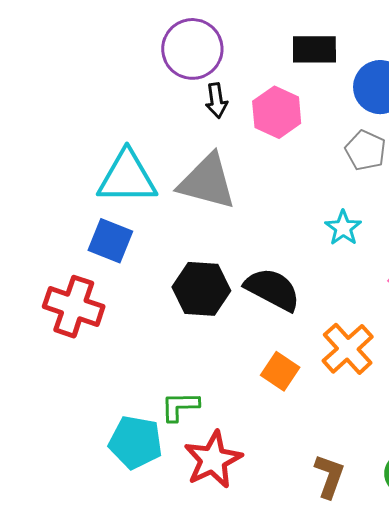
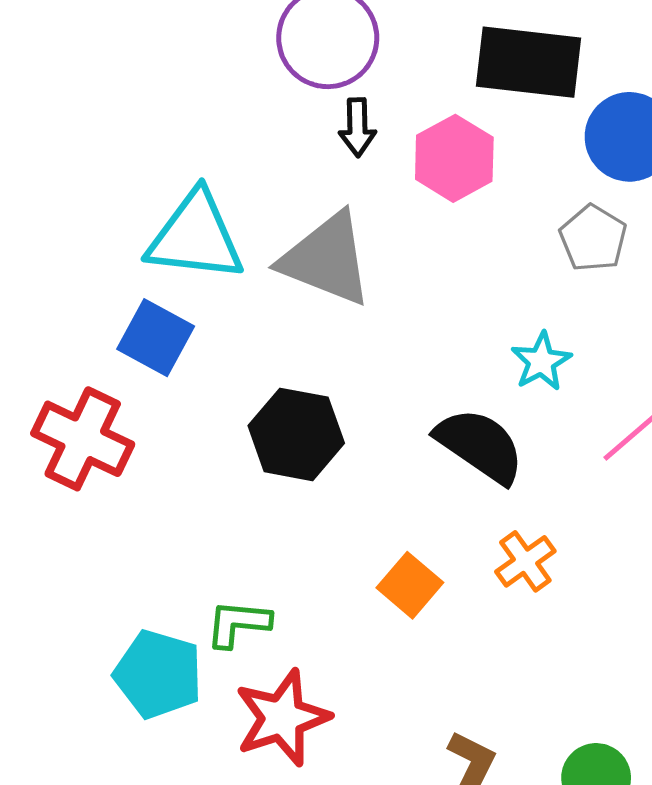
black rectangle: (314, 49) -> (529, 62), size x1.4
black semicircle: (272, 289) -> (480, 445), moved
orange cross: (348, 349) -> (525, 561), size x0.7

